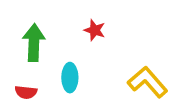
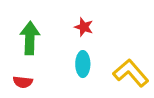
cyan ellipse: (70, 78) -> (83, 64), moved

